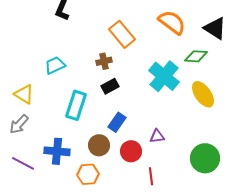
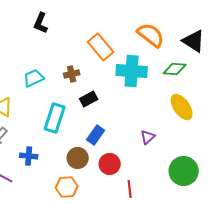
brown cross: (104, 61) -> (72, 74), moved
cyan cross: (164, 76) -> (132, 71), moved, turned -36
purple triangle: (157, 136) -> (148, 137), moved, turned -35
blue cross: (57, 151) -> (29, 156), moved, size x0.7

